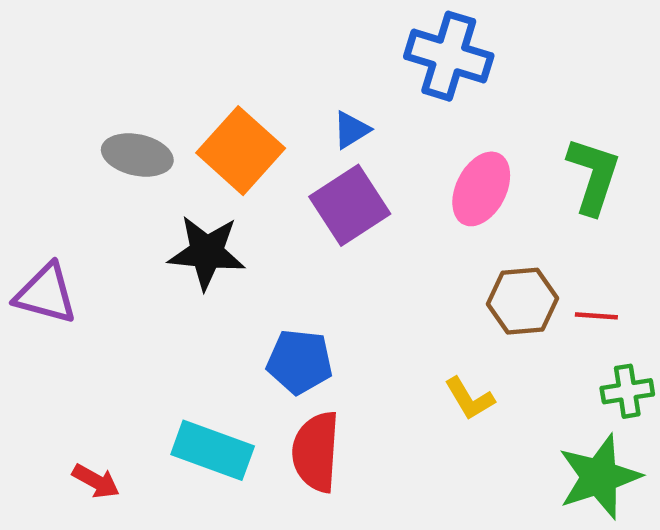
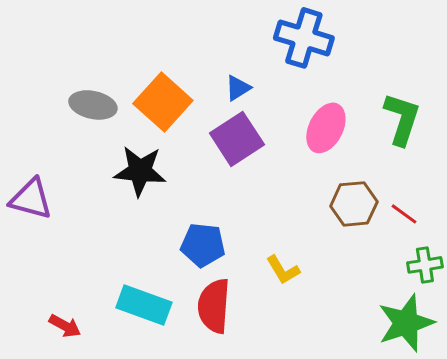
red line: (596, 316) -> (404, 214), turned 32
yellow L-shape: (469, 399) -> (283, 270), moved

